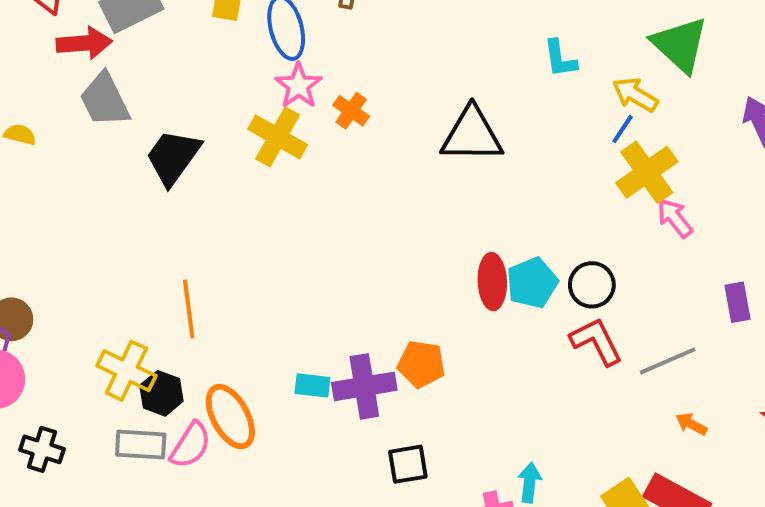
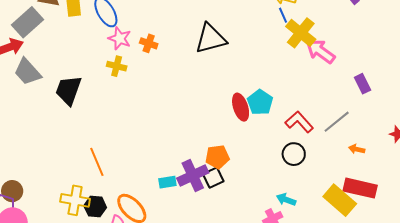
blue line: (623, 129) -> (283, 15), turned -42
yellow cross: (278, 137) -> (117, 66), size x0.7
pink arrow: (675, 218) -> (321, 51), size x1.4
black circle: (592, 285) -> (294, 154), moved
black square: (408, 464) -> (213, 178), moved
cyan arrow: (529, 482) -> (286, 200), turned -60

